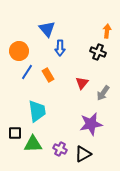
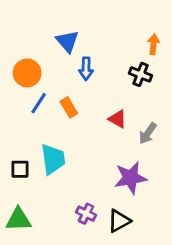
red triangle: (82, 83) -> (118, 119), turned -40
black square: (15, 133) -> (20, 169), moved
green triangle: (33, 144) -> (19, 219), moved

